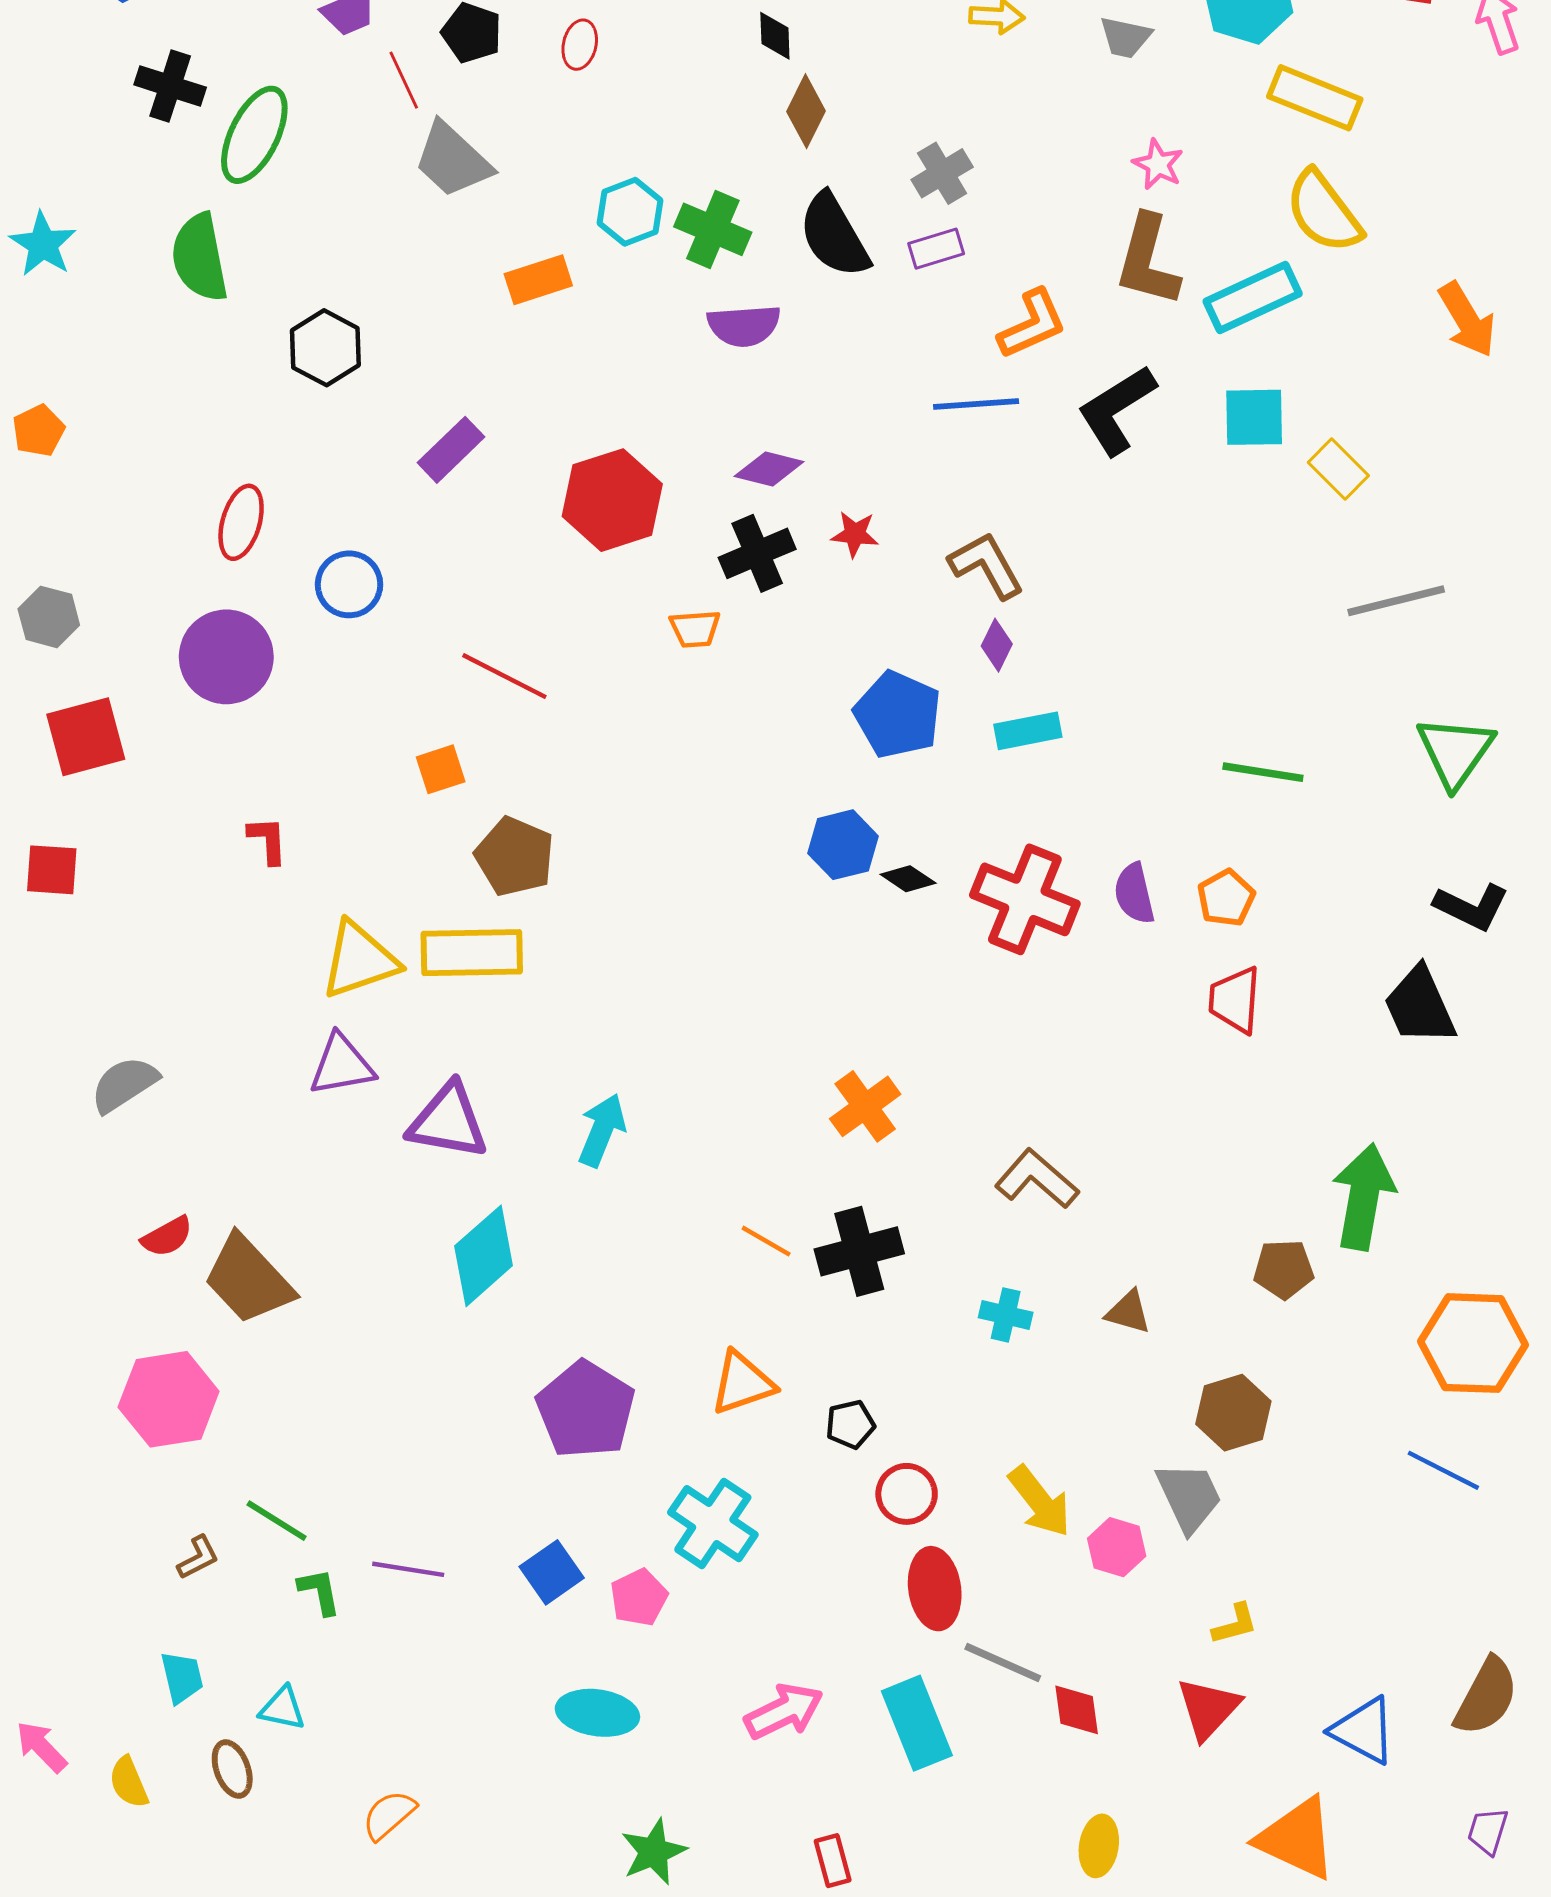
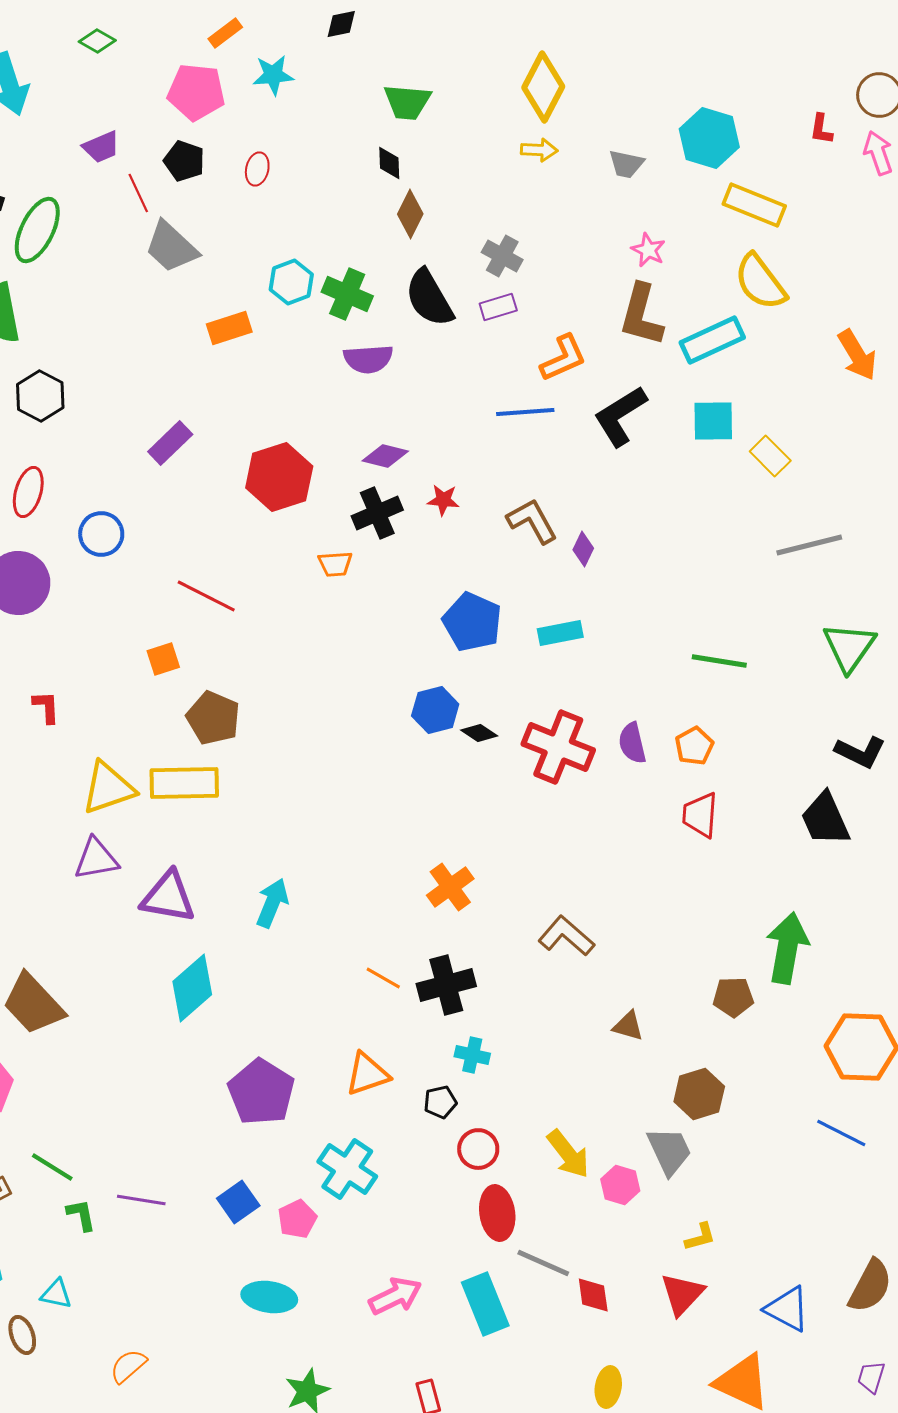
gray cross: (942, 173) -> (502, 256), turned -30
black hexagon: (325, 348) -> (40, 396), moved
purple diamond: (997, 645) -> (583, 549), moved
cyan cross: (1006, 1315) -> (472, 1055), moved

